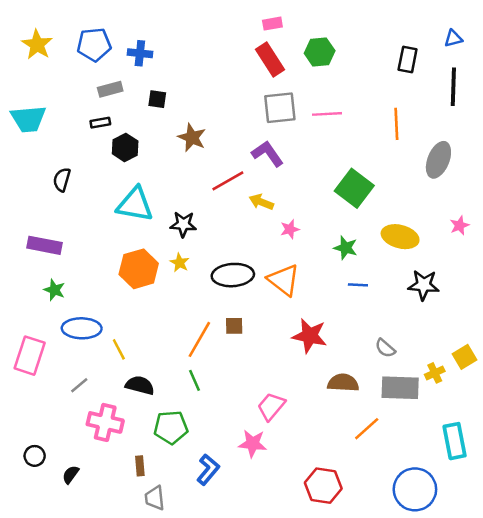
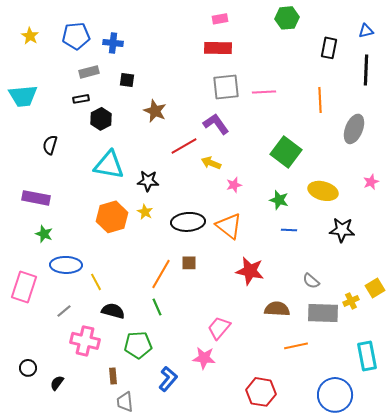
yellow star: (37, 45) -> (30, 36), size x0.7
green hexagon: (320, 52) -> (287, 18), moved
red rectangle: (270, 59) -> (218, 48), turned -56
orange line: (367, 429) -> (296, 346), turned 30

